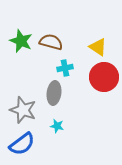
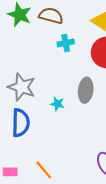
gray ellipse: (54, 93) -> (86, 90), moved
blue semicircle: (22, 144) -> (21, 123), turned -52

